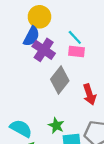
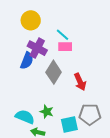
blue semicircle: (31, 36) -> (27, 61), moved
green star: (56, 126) -> (47, 112), moved

